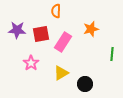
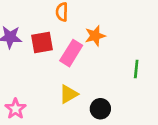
orange star: (91, 29) -> (95, 36), moved
pink star: (31, 63) -> (15, 109), moved

